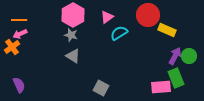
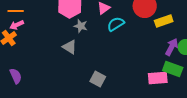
yellow rectangle: (167, 30) -> (164, 21), turned -42
gray star: (71, 35) -> (81, 26), moved
green rectangle: (176, 78) -> (173, 69), turned -48

